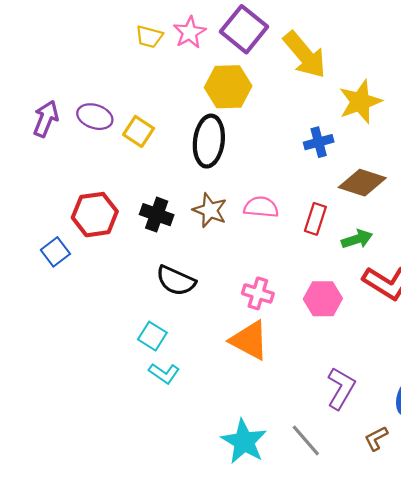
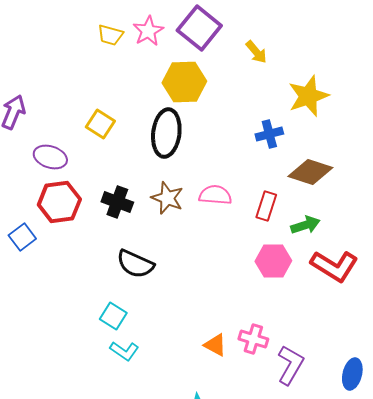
yellow arrow: (305, 55) -> (256, 52), size x0.5
purple ellipse: (95, 117) -> (50, 157), moved
pink cross: (258, 293) -> (253, 339), moved
pink hexagon: (323, 299) -> (273, 261), moved
orange triangle: (249, 340) -> (215, 345), moved, size x0.6

